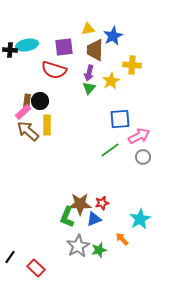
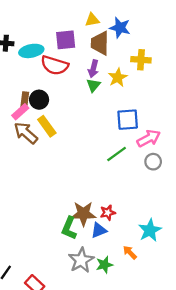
blue star: (113, 36) -> (120, 28), turned -30
cyan ellipse: (27, 45) -> (31, 51), moved
yellow rectangle: (47, 125) -> (47, 126), turned -36

